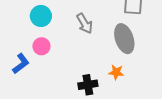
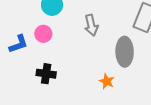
black cross: (88, 85) -> (46, 74), moved

